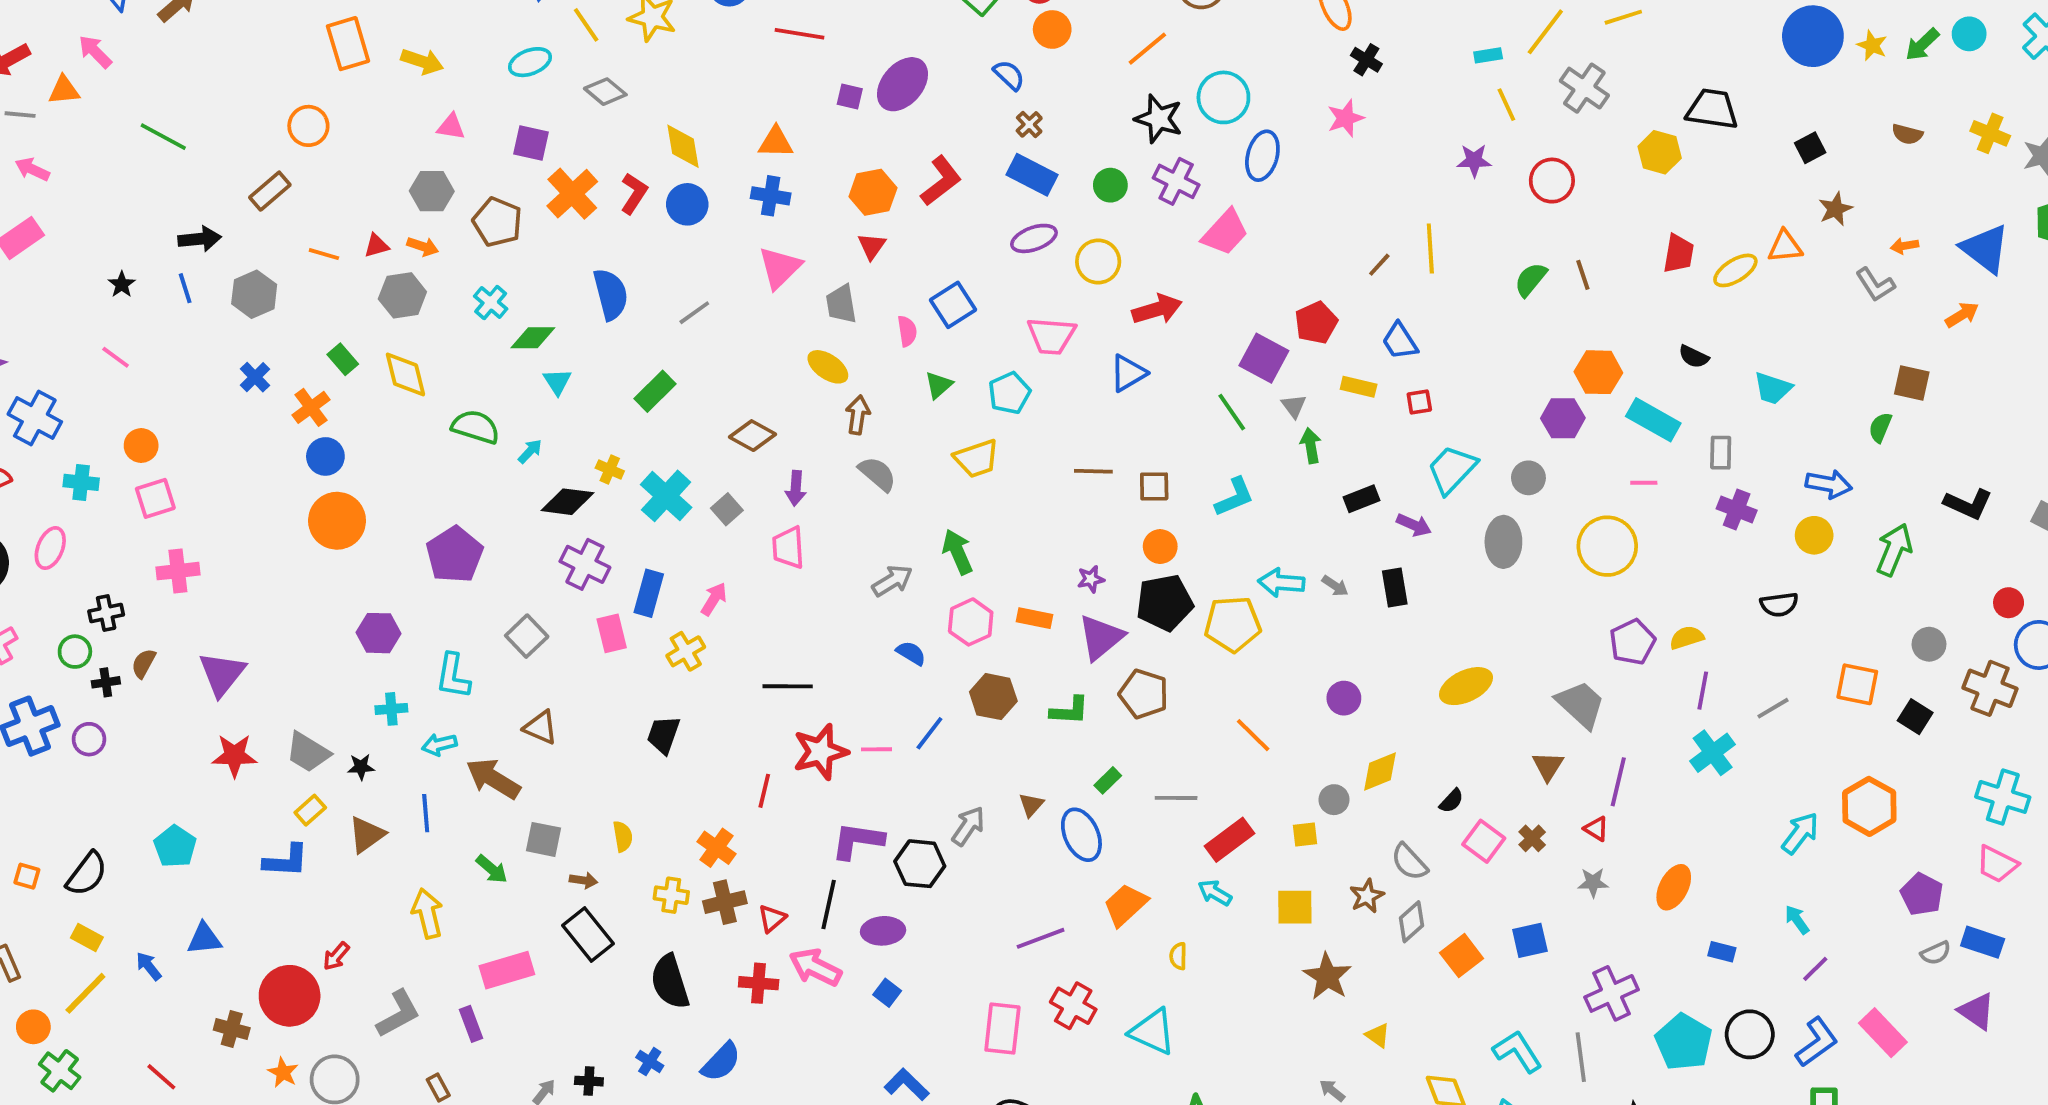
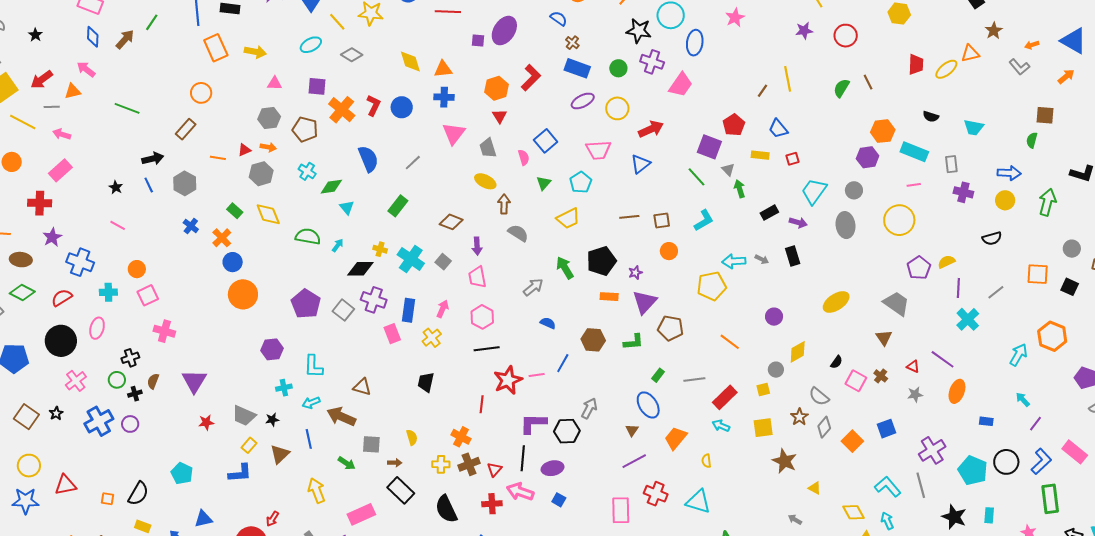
yellow diamond: (683, 146) -> (410, 61), moved
pink cross: (178, 571) -> (164, 331), turned 30
black pentagon: (1165, 603) -> (601, 261), moved
pink hexagon: (971, 622) -> (482, 317), moved
gray square: (527, 636) -> (343, 310), moved
red star: (234, 756) -> (206, 422), size x0.7
purple line: (1618, 782) -> (943, 359), moved, turned -60
brown triangle: (1031, 805) -> (632, 430), moved

